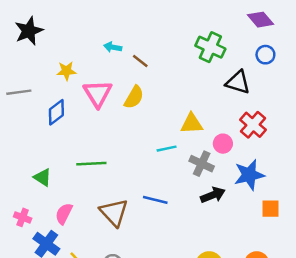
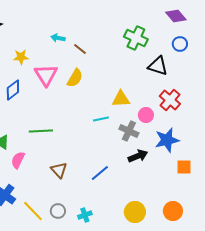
blue line: (155, 200) -> (100, 173), moved, turned -54
brown triangle: (114, 212) -> (59, 170), size x0.7
pink semicircle: (64, 214) -> (18, 160), moved

